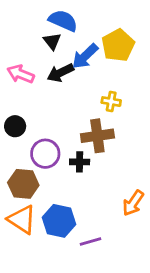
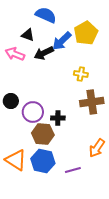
black triangle: (52, 41) -> (28, 35), moved, turned -32
black circle: (15, 126) -> (11, 101), moved
brown cross: (97, 136) -> (92, 102), moved
brown hexagon: (23, 184) -> (43, 134), moved
purple line: (91, 241) -> (73, 170), moved

